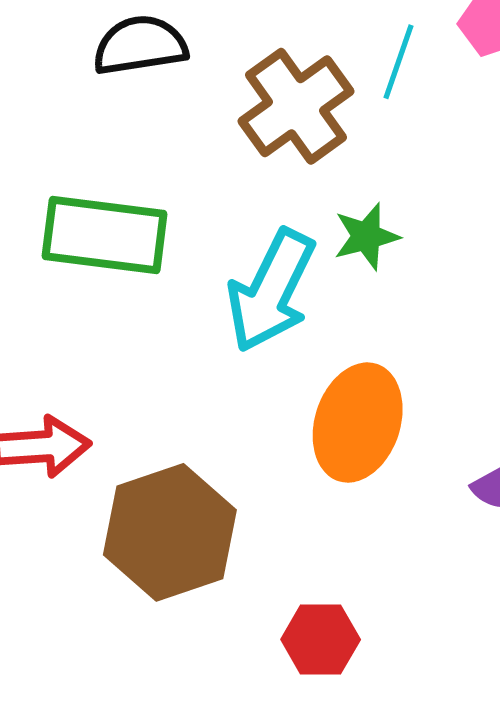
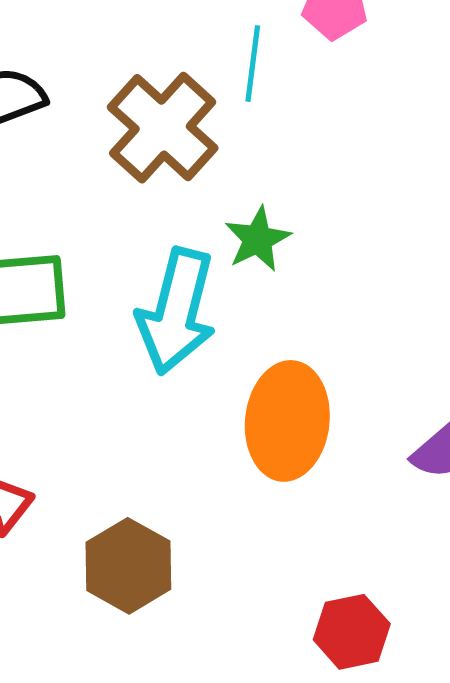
brown hexagon: (170, 532) -> (128, 566), size x0.7
red hexagon: (321, 640) -> (352, 632), moved

